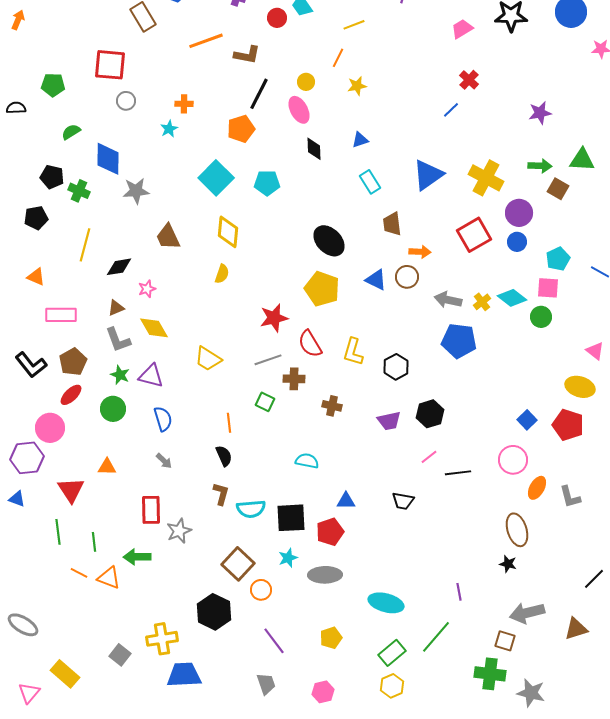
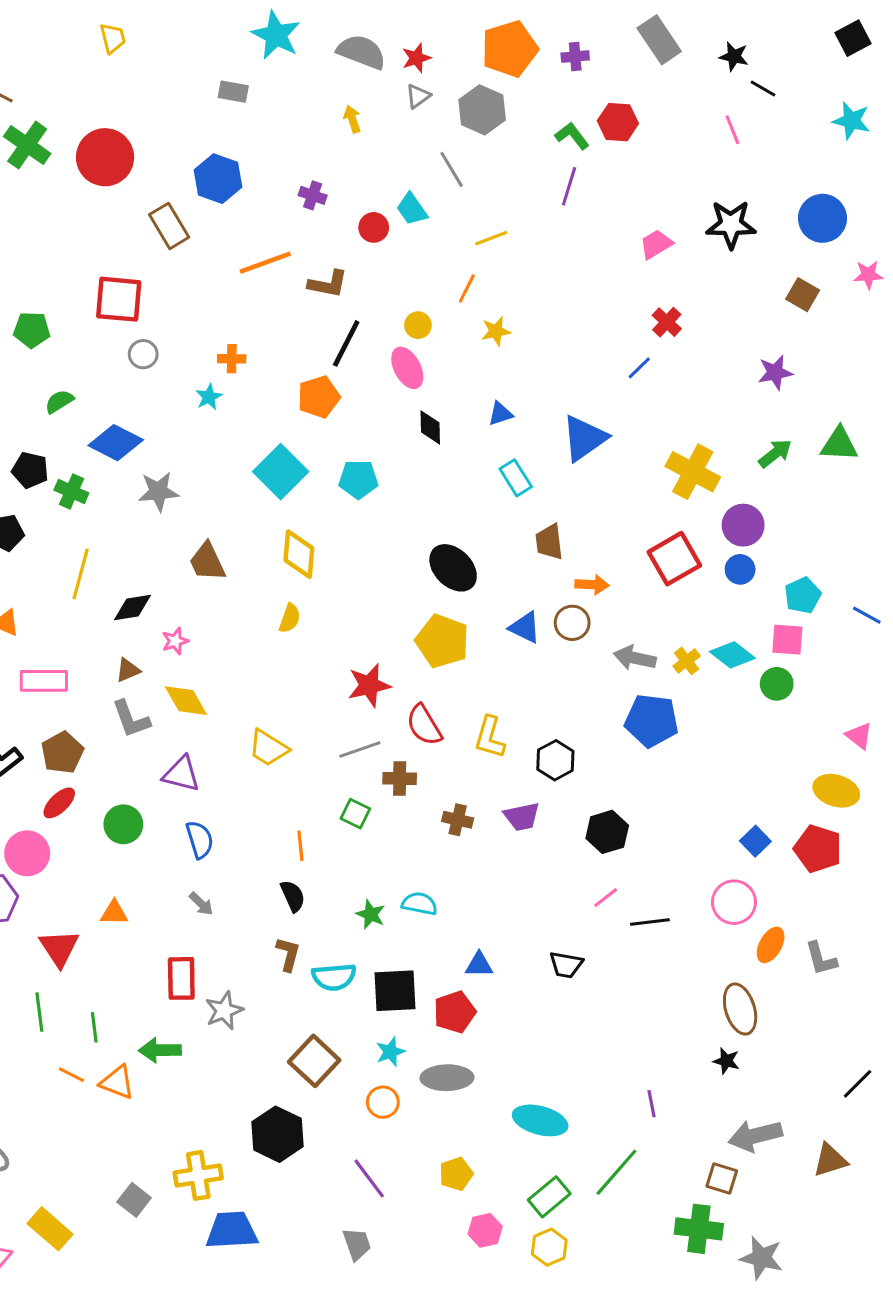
blue diamond: (108, 159) -> (116, 443), turned -64
green arrow: (540, 166) -> (775, 453), turned -40
blue triangle: (428, 175) -> (584, 438), moved
brown square: (558, 189) -> (803, 295), moved
green star: (120, 375) -> (371, 914), moved
purple trapezoid: (389, 421) -> (522, 817), moved
orange circle: (261, 590) -> (383, 1102), moved
pink hexagon: (323, 692) -> (485, 1230), moved

